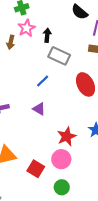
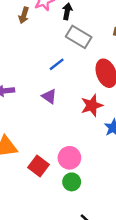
red star: (67, 136) -> (92, 105), moved
green circle: (62, 187) -> (72, 182), moved

